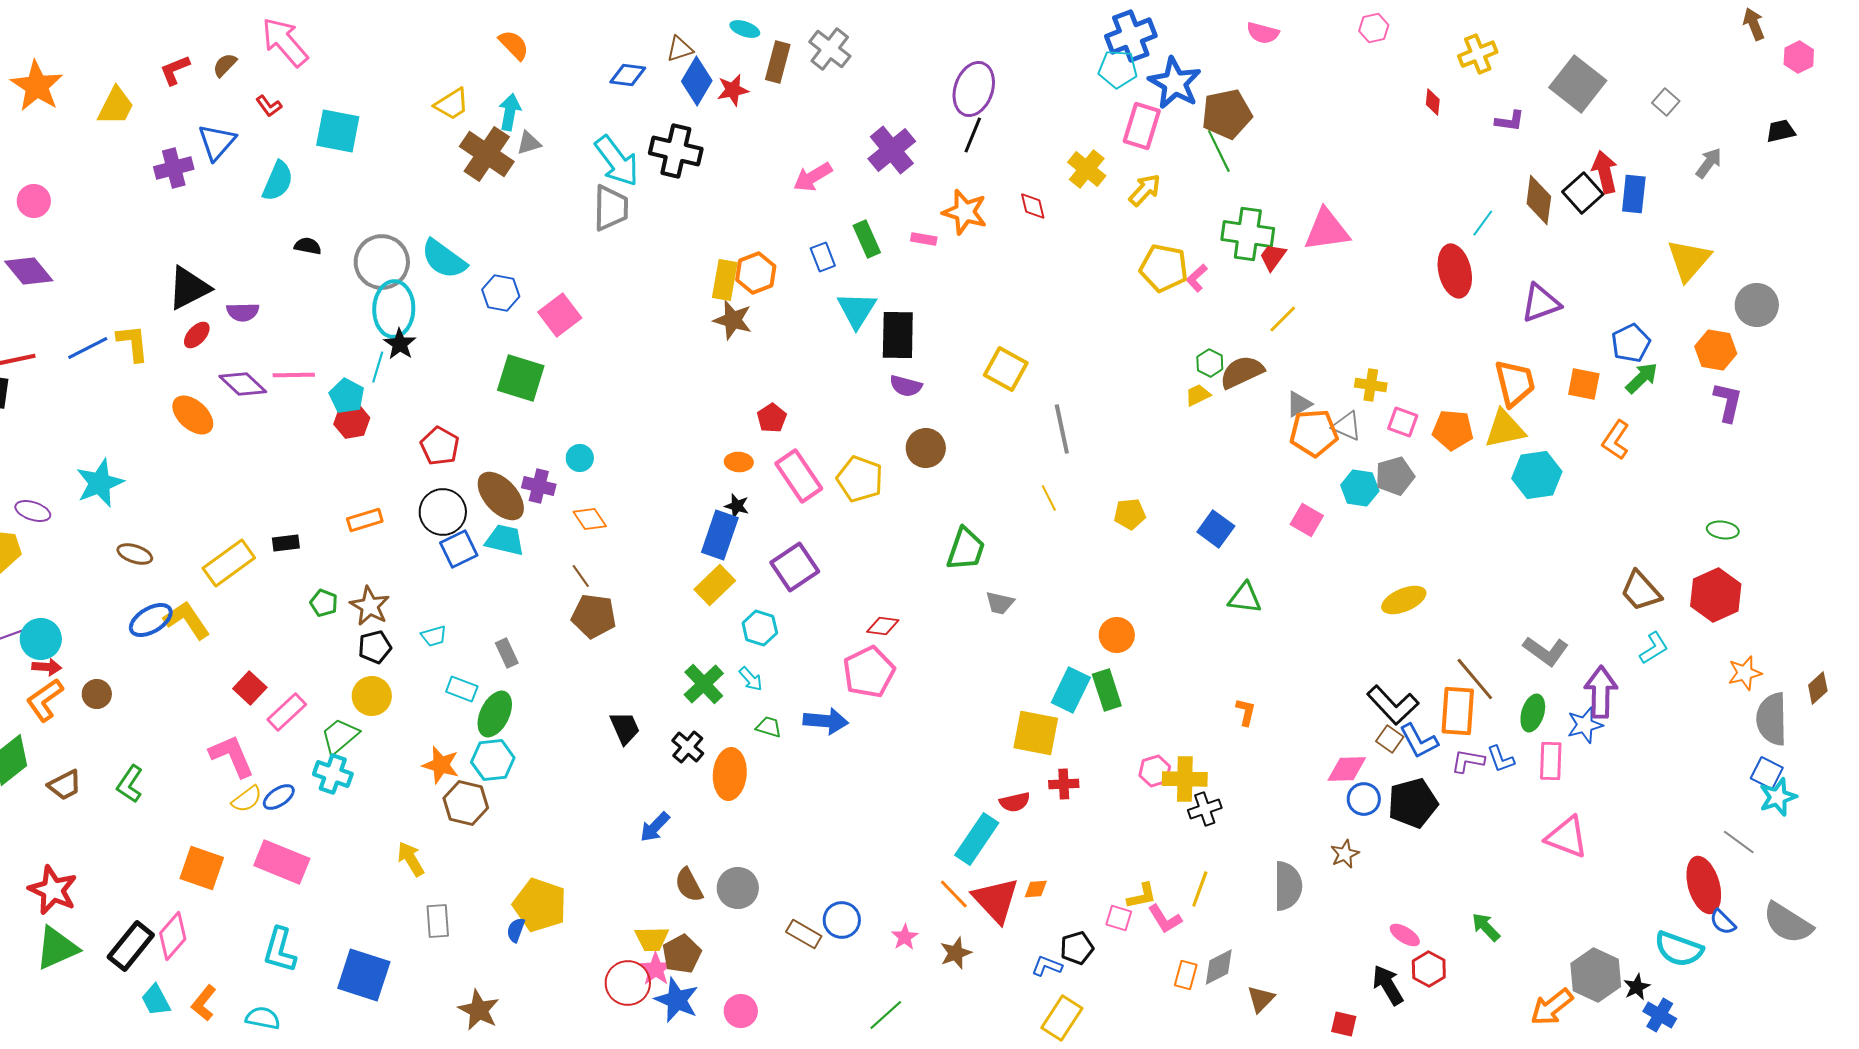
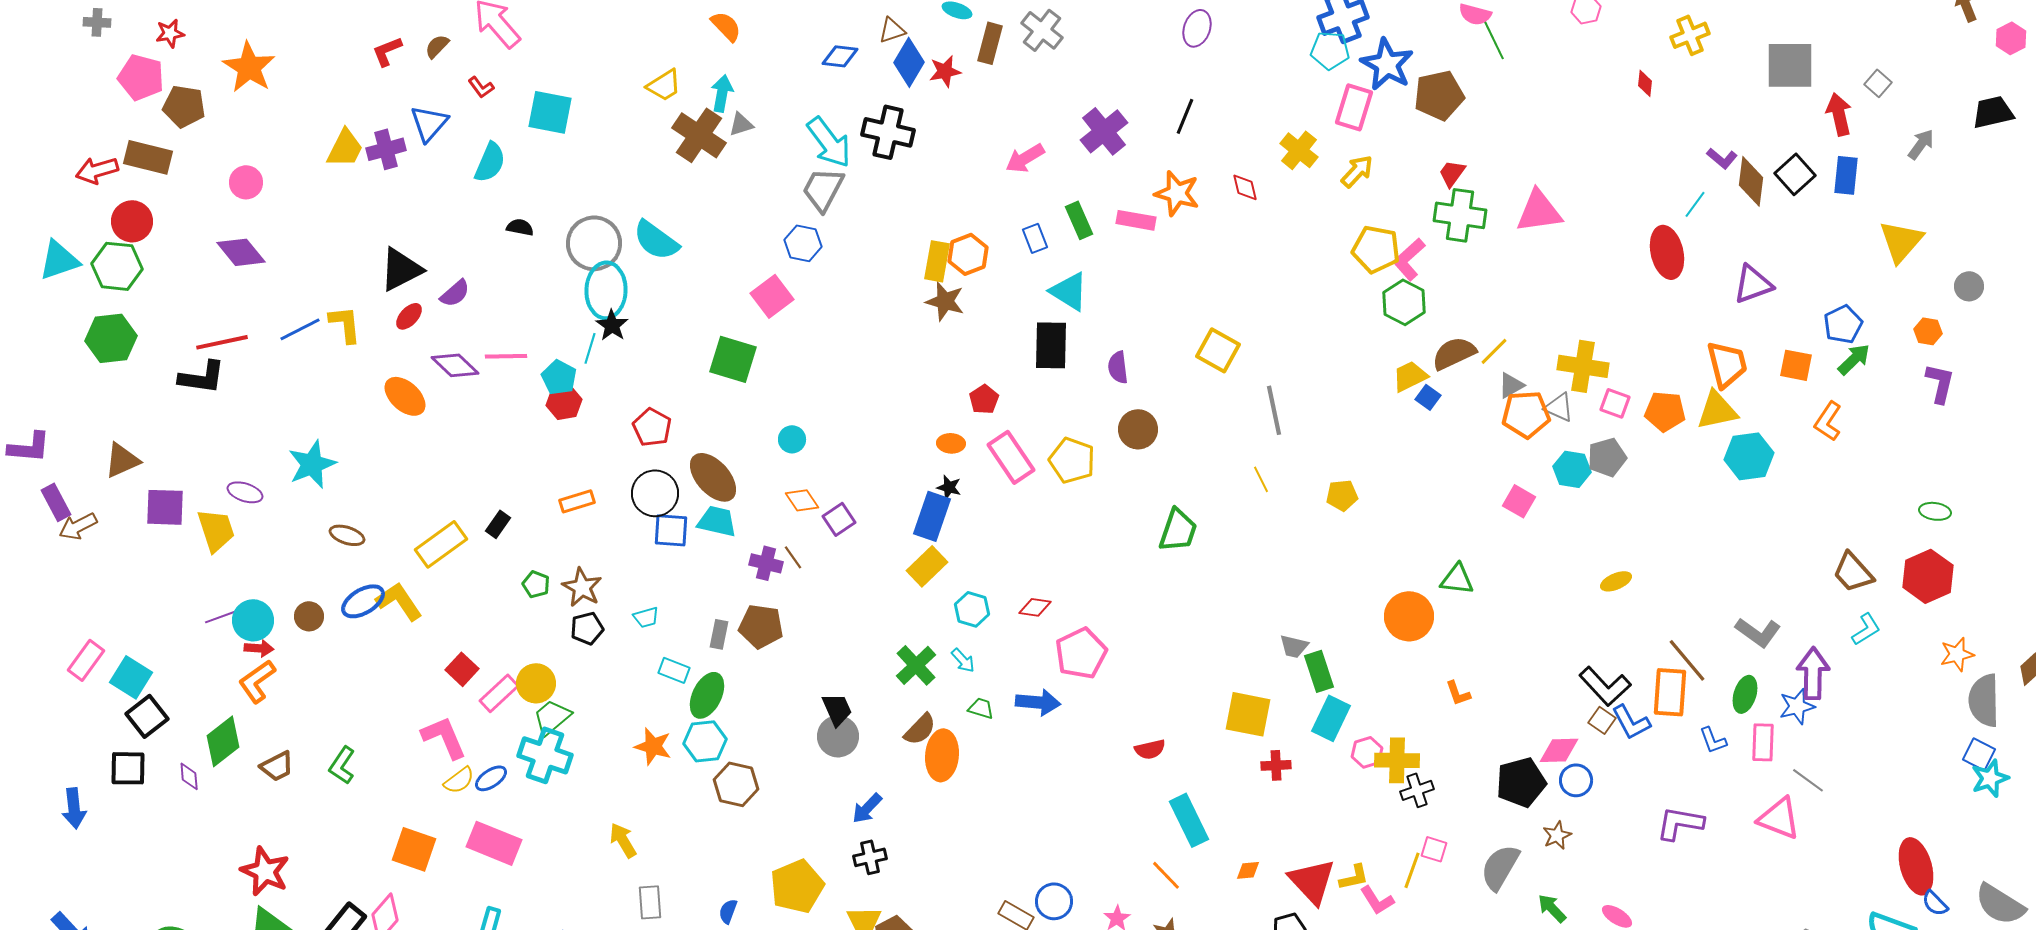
gray square: (1578, 84) -> (1790, 65), turned -38
purple ellipse: (974, 89) -> (1197, 28), moved, size x0.7
yellow trapezoid: (116, 106) -> (345, 148), moved
purple L-shape: (1510, 121) -> (1722, 158), moved, turned 32
black trapezoid: (1781, 131) -> (1993, 112), size x1.4
green line: (1219, 151) -> (1493, 38), moved
red arrow: (1605, 172) -> (1839, 114), moved
gray trapezoid: (611, 208) -> (823, 189), turned -153
pink rectangle: (924, 239) -> (1136, 220), size x1.5
red trapezoid: (1273, 257) -> (1452, 173), moved
pink L-shape: (1197, 278) -> (1409, 259), size x1.5
blue hexagon: (501, 293) -> (803, 243), moved
gray circle: (1757, 305) -> (1969, 286), size x0.7
cyan triangle: (857, 310) -> (1069, 291), turned -30
purple semicircle: (243, 312) -> (455, 293), turned -40
yellow line: (1283, 319) -> (1494, 351), moved
black rectangle: (898, 335) -> (1051, 345), moved
orange hexagon: (1716, 350) -> (1928, 331), size x0.7
green hexagon: (1210, 363) -> (1404, 302), moved, size x1.6
yellow cross: (1371, 385) -> (1583, 366), size x1.6
purple semicircle: (906, 386) -> (1118, 367), turned 68
yellow trapezoid: (1198, 395) -> (1410, 376), size x1.4
purple cross: (539, 486) -> (766, 563), moved
blue square: (1216, 529) -> (1428, 397), moved, size x0.7
black rectangle: (286, 543) -> (498, 524), turned -48
blue square: (459, 549) -> (671, 530), turned 30
purple square: (795, 567) -> (839, 519), moved, size x0.7
yellow ellipse: (1404, 600) -> (1616, 581), size x0.7
gray trapezoid: (1000, 603) -> (1294, 646), moved
brown pentagon: (594, 616) -> (761, 626), moved
red diamond: (883, 626) -> (1035, 607), moved
orange circle: (1117, 635) -> (1409, 616), moved, size x1.4
gray rectangle: (507, 653) -> (719, 634), turned 36
cyan rectangle: (1071, 690) -> (1331, 718), moved
brown circle: (97, 694) -> (309, 616), moved
yellow circle: (372, 696) -> (536, 683), moved
orange L-shape: (1246, 712) -> (1458, 693), turned 148
black cross: (688, 747) -> (870, 857), moved, turned 36
purple L-shape: (1468, 761) -> (1680, 823), moved, size x1.4
cyan cross: (333, 774) -> (545, 755), size x1.4
red semicircle: (1015, 802) -> (1150, 749), moved
brown hexagon: (466, 803) -> (736, 784), moved
black pentagon: (1413, 803) -> (1521, 782), moved
cyan rectangle: (977, 839) -> (1189, 820), turned -60
gray line: (1739, 842) -> (1808, 780), moved
brown semicircle: (689, 885) -> (920, 729), moved, turned -108
gray semicircle: (1288, 886) -> (1500, 867), turned -150
gray circle: (738, 888) -> (838, 736), moved
red triangle: (996, 900) -> (1312, 881), moved
yellow pentagon: (540, 905) -> (797, 886), moved, turned 30
pink square: (1119, 918) -> (1434, 849), moved
green arrow: (1486, 927) -> (1552, 908), moved

